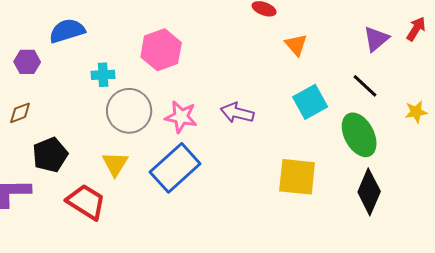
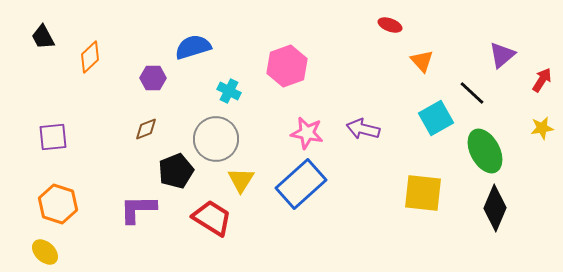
red arrow: (416, 29) -> (542, 80), moved
cyan cross: (103, 75) -> (229, 91), turned 30
black line: (365, 86) -> (472, 93), moved
gray circle: (129, 111) -> (216, 139), moved

